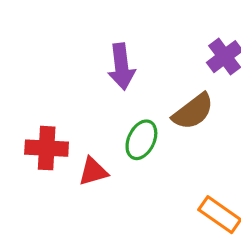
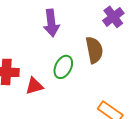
brown semicircle: (193, 111) -> (94, 50), turned -64

